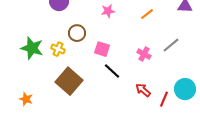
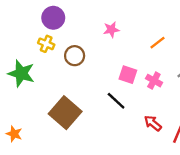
orange line: (147, 14) -> (158, 43), moved
yellow cross: (58, 49) -> (46, 44), moved
pink square: (102, 49) -> (128, 75), moved

